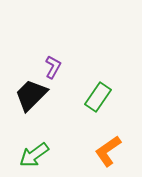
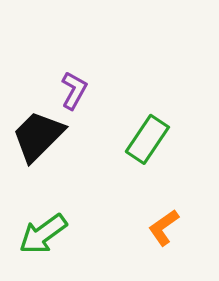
orange L-shape: (108, 151) -> (164, 227), size x0.7

